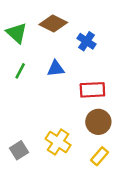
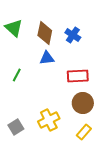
brown diamond: (53, 23) -> (45, 33), moved, turned 75
green line: (20, 71) -> (17, 75), moved
yellow cross: (58, 142) -> (49, 120), turned 30

